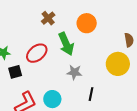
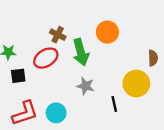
brown cross: (48, 18) -> (58, 35), moved, turned -32
black line: (91, 94) -> (114, 104), moved, turned -32

